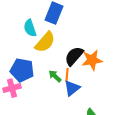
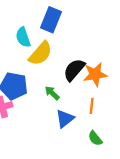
orange line: (67, 75) -> (92, 106), moved
blue triangle: (72, 88) -> (65, 119), moved

